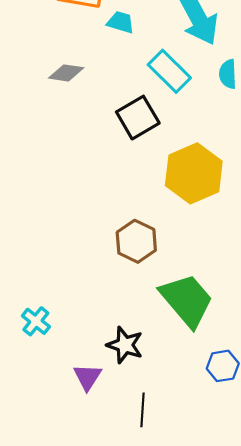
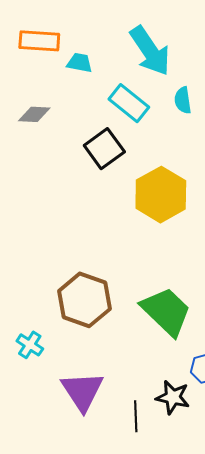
brown hexagon: (136, 241) -> (84, 300), moved, size x1.4
black star: (125, 345) -> (173, 397), moved
purple triangle: (88, 377) -> (82, 391), size x1.6

